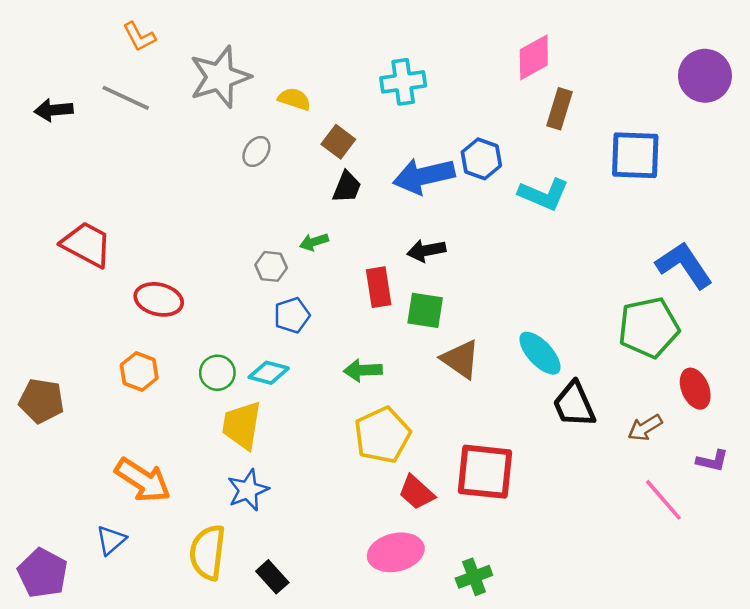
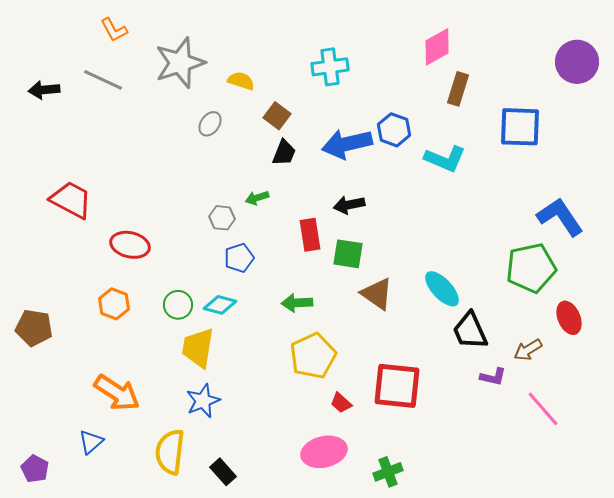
purple L-shape: (712, 461) -> (493, 377), moved
red trapezoid: (417, 492) -> (341, 403), size x0.7
purple pentagon: (43, 573) -> (35, 469), size x0.7

